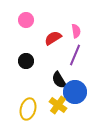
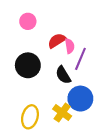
pink semicircle: (76, 31) -> (70, 46), moved
black circle: (26, 61) -> (28, 65), size x1.5
black semicircle: (59, 80) -> (63, 75), moved

